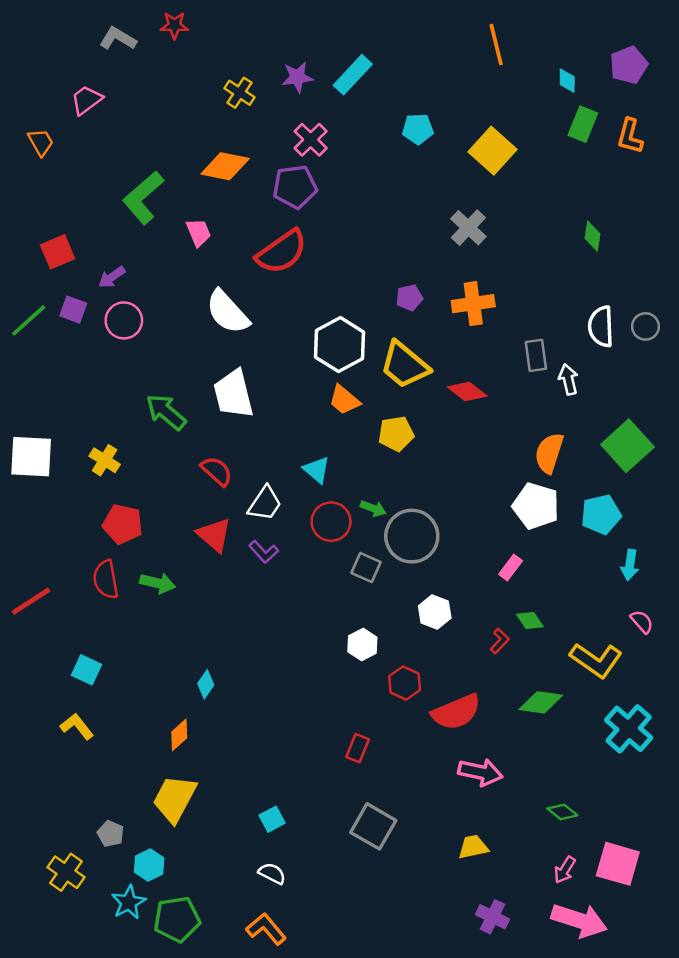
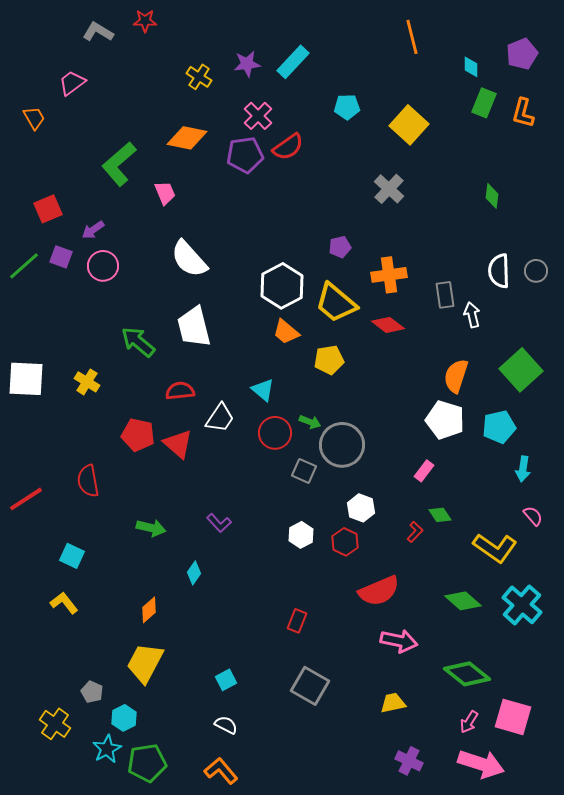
red semicircle: (282, 252) -> (288, 147), moved, size x0.7
orange cross: (473, 304) -> (389, 275), moved
red semicircle: (217, 471) -> (180, 391), turned -48
red pentagon: (123, 524) -> (138, 435), moved
purple L-shape: (264, 552) -> (219, 523), moved
green arrow: (158, 583) -> (151, 528), moved
red hexagon: (405, 683) -> (345, 542), moved
cyan diamond: (206, 684) -> (194, 573), moved
green diamond: (541, 702) -> (463, 601), moved, turned 33
green diamond: (562, 812) -> (467, 674), size x1.8

